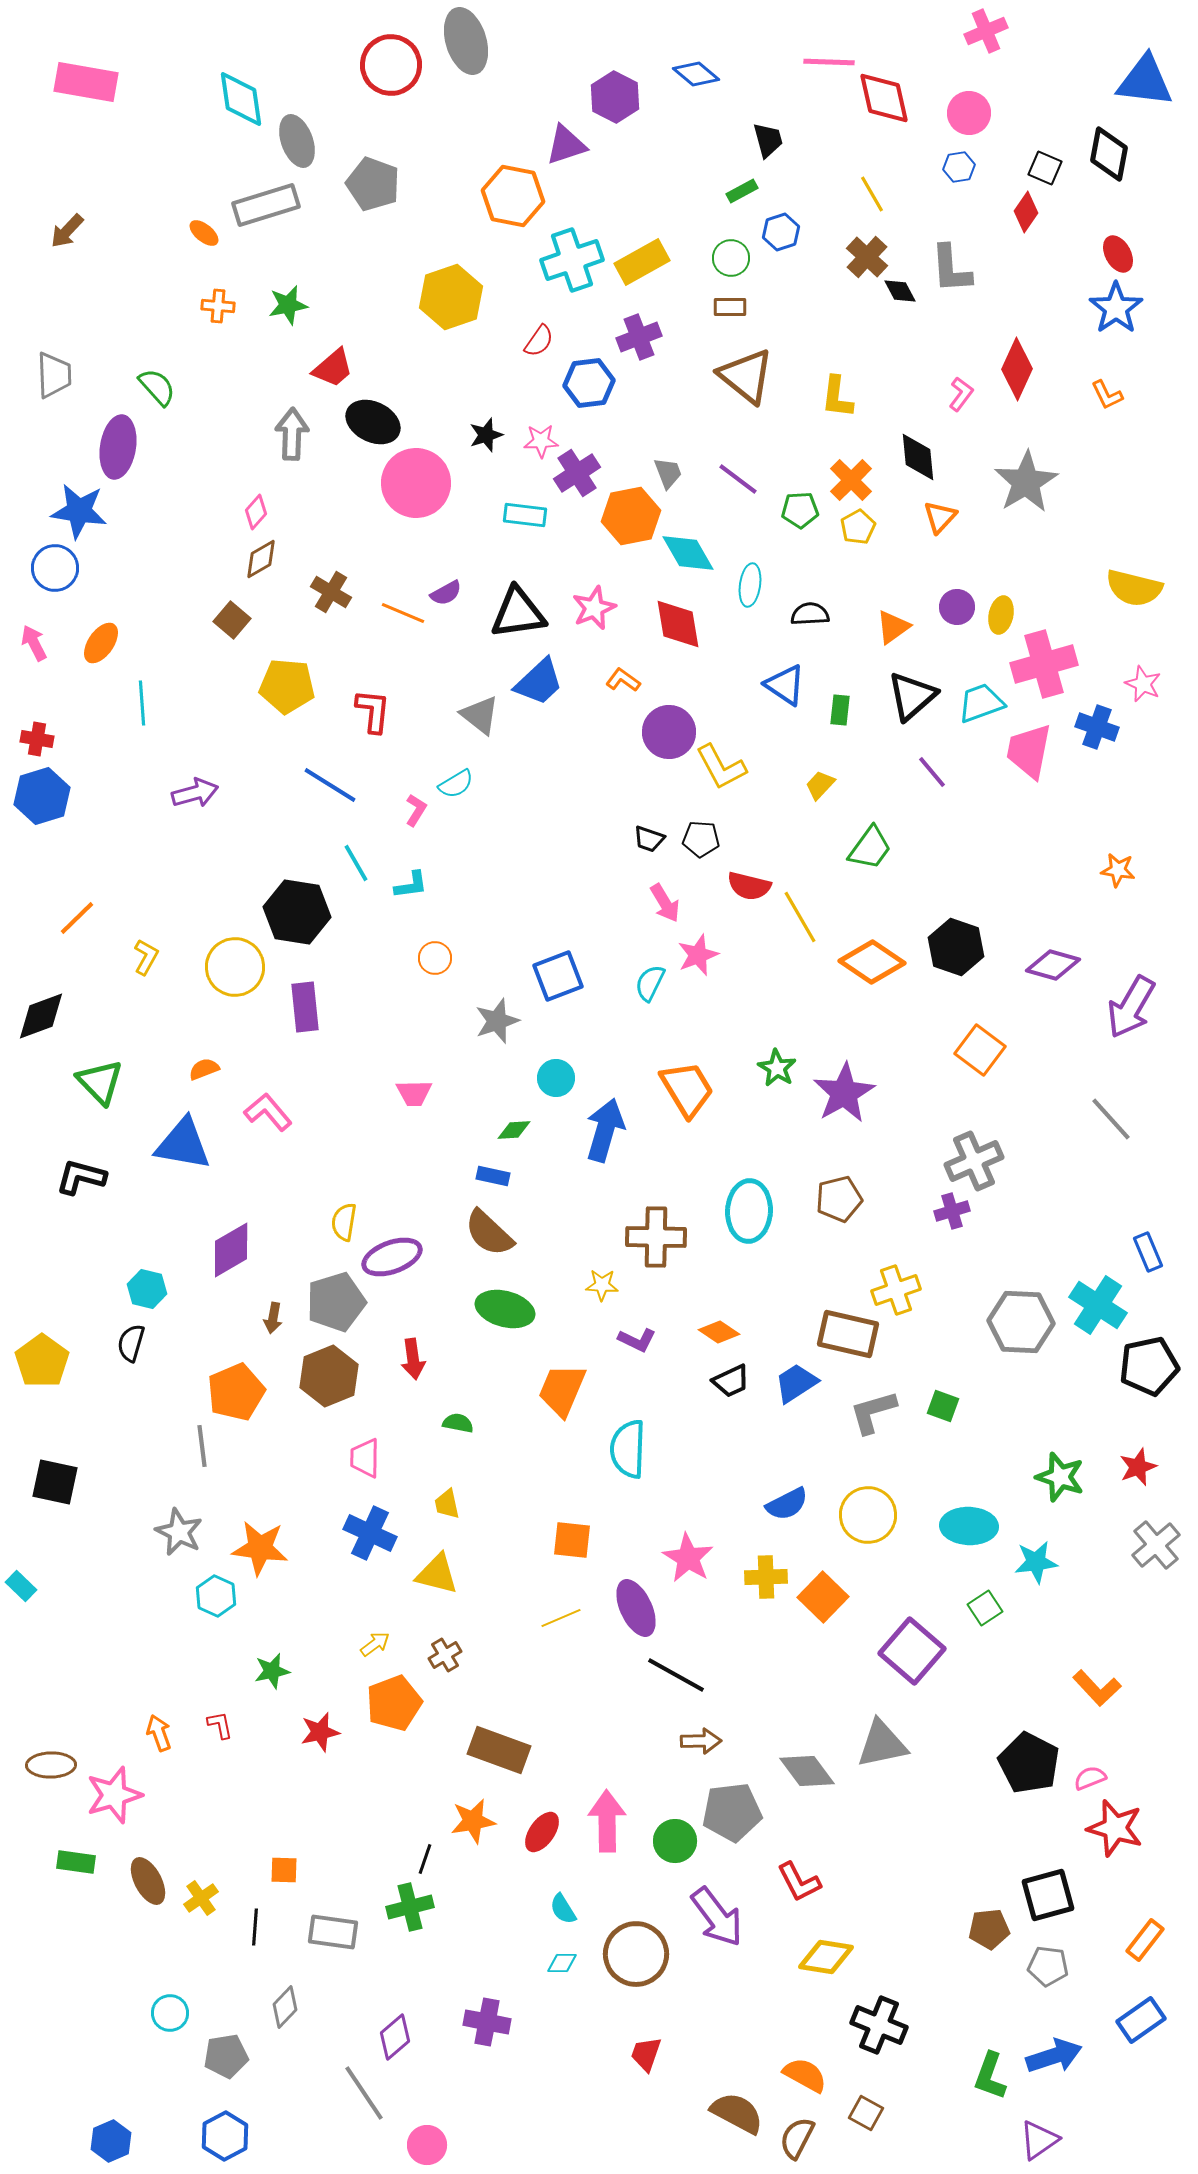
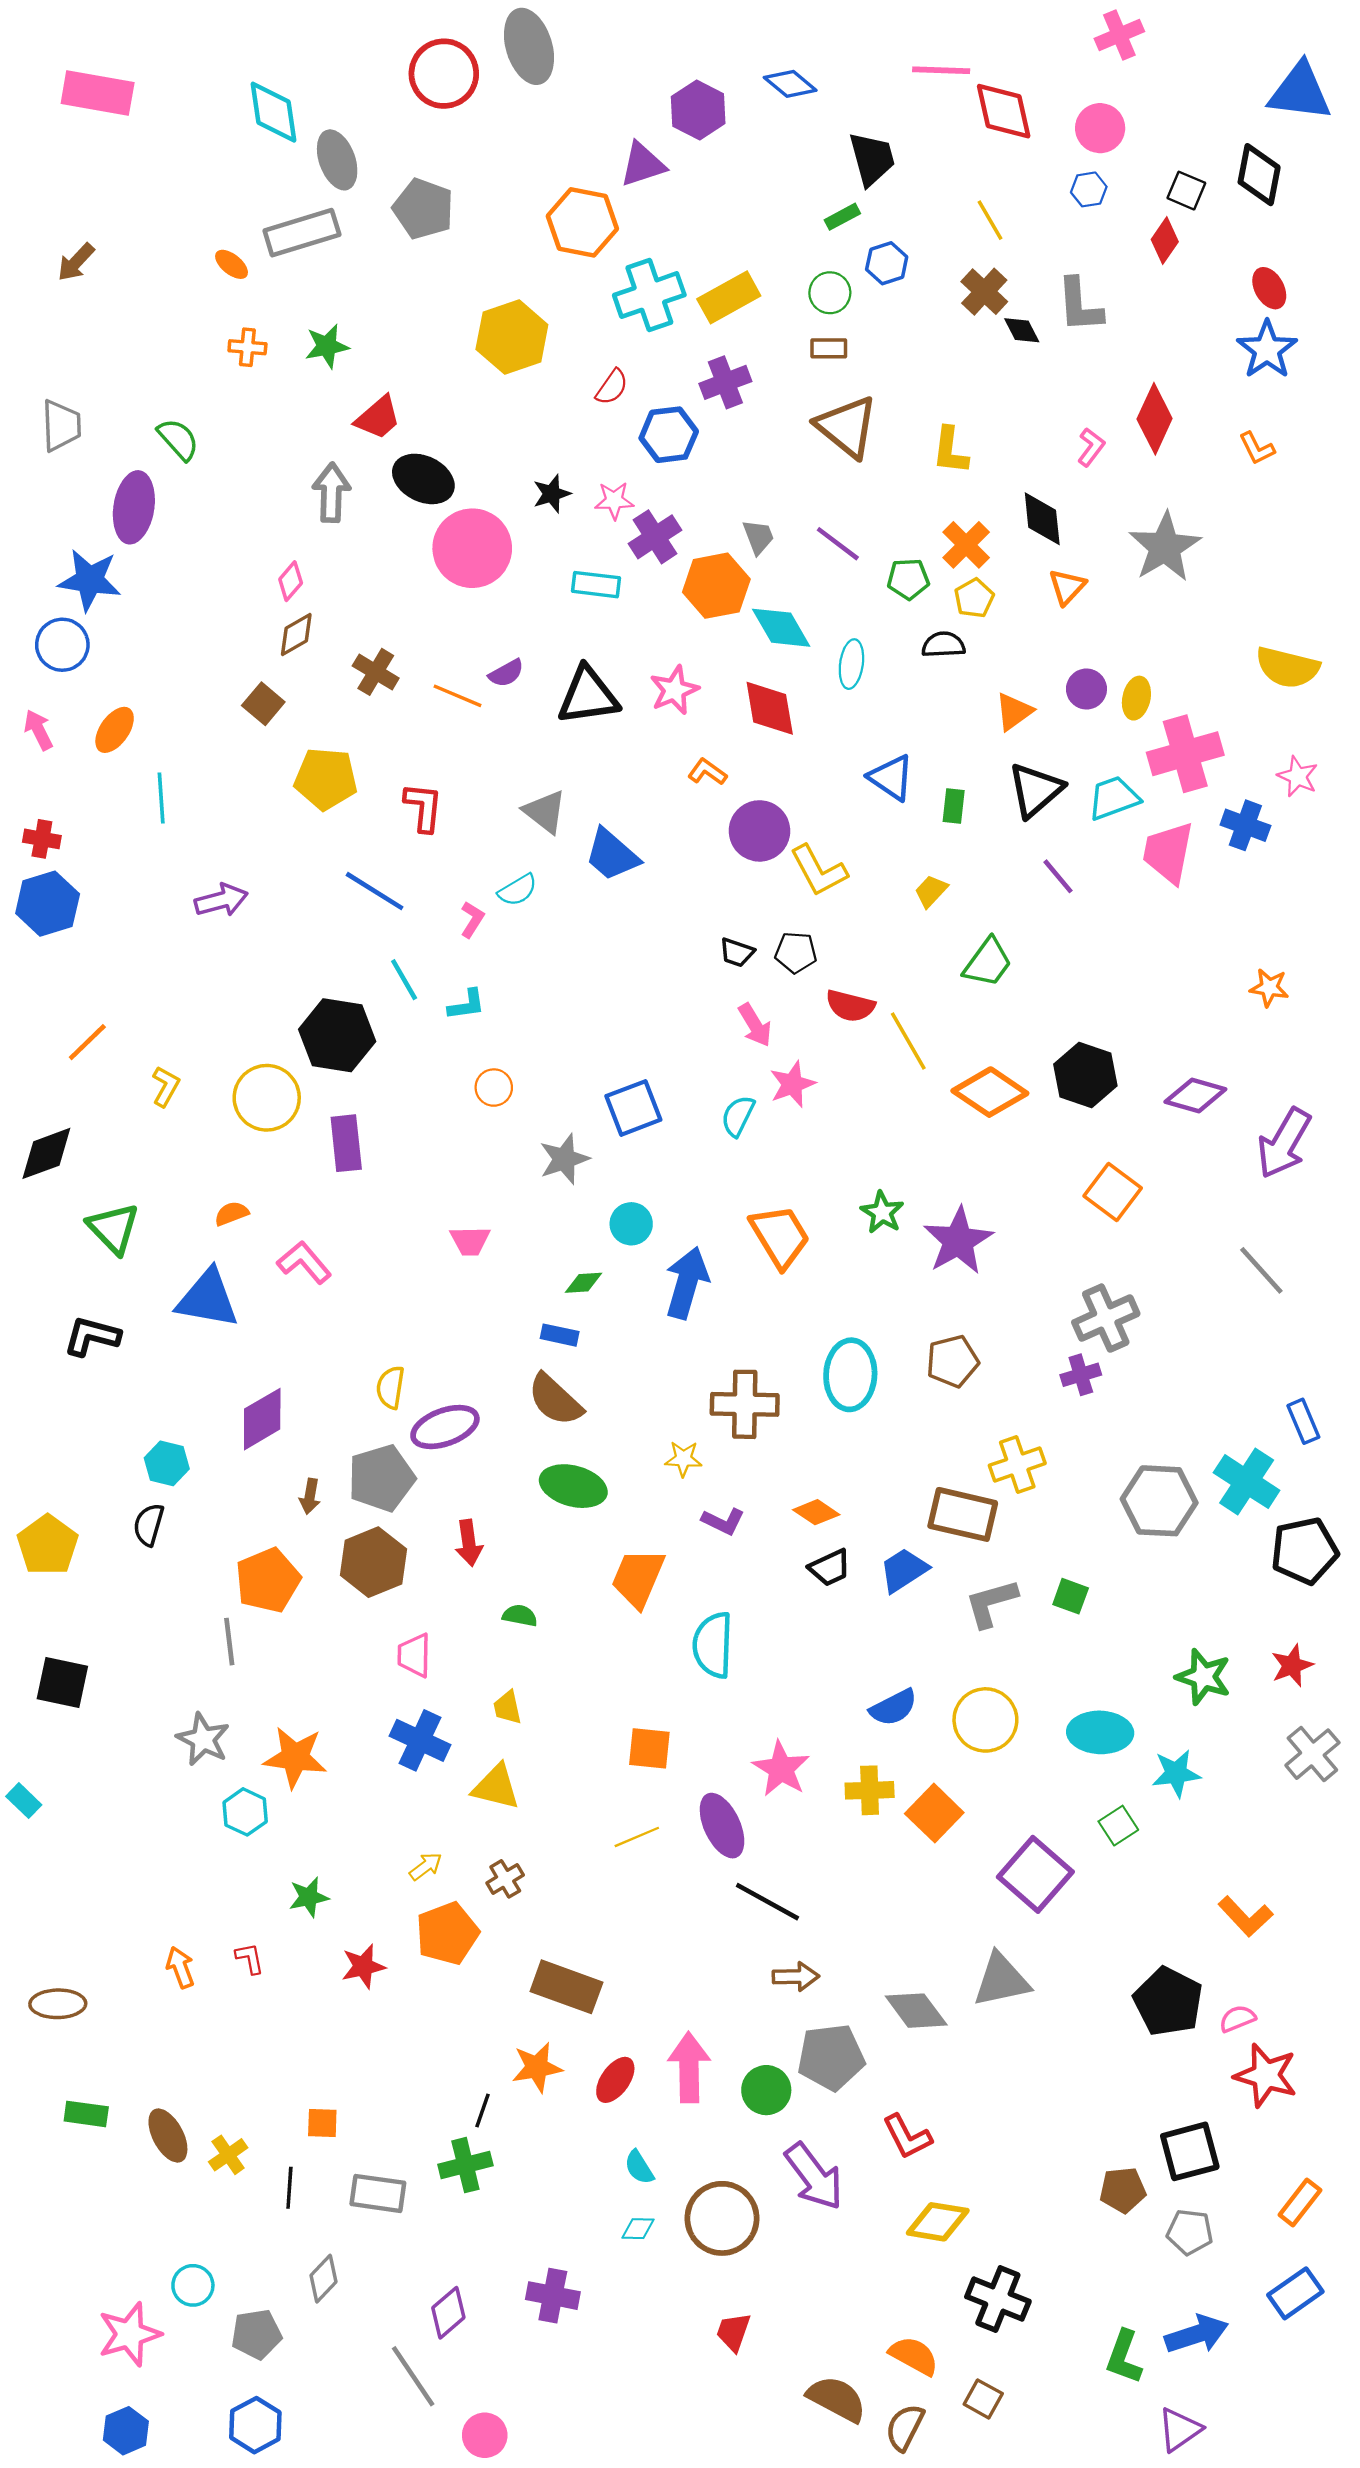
black trapezoid: (768, 140) -> (872, 159), size x1.4
black semicircle: (810, 614) -> (943, 645), moved
blue trapezoid: (539, 682) -> (612, 855), moved, turned 84
pink star: (114, 1795) -> (129, 2334), moved

